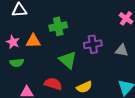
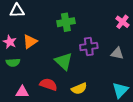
green cross: (58, 26) -> (66, 22), moved
orange triangle: (33, 41) -> (30, 42), turned -35

